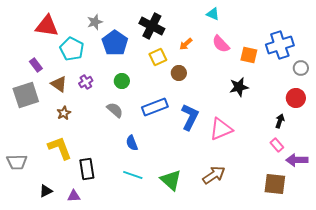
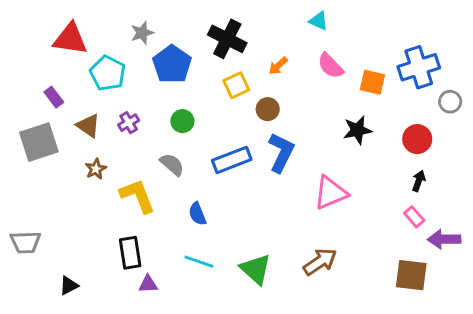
red circle: (296, 98) -> (417, 139), moved
blue L-shape: (190, 117) -> (281, 153), moved
yellow L-shape: (60, 148) -> (138, 196), moved
purple triangle: (74, 196) -> (148, 284), moved

